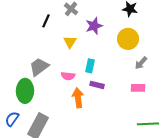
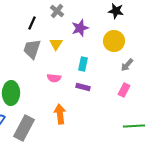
cyan rectangle: (90, 66) -> (83, 64), moved
gray trapezoid: (39, 67) -> (32, 49), moved, turned -35
pink rectangle: (138, 88) -> (124, 90), turned -64
orange arrow: (78, 98) -> (60, 114), moved

